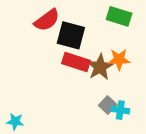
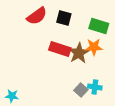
green rectangle: (119, 16) -> (99, 26), moved
black square: (71, 35) -> (64, 18), moved, size x0.7
gray square: (108, 105) -> (81, 90), moved

